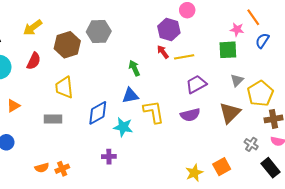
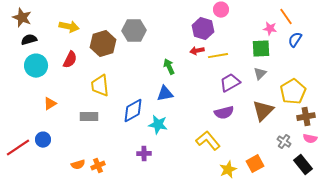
yellow arrow: (33, 27) -> (69, 27), turned -132
red arrow: (163, 52) -> (197, 51), turned -64
gray triangle: (237, 80) -> (260, 74), moved
yellow L-shape: (154, 112) -> (208, 141), moved, turned -30

